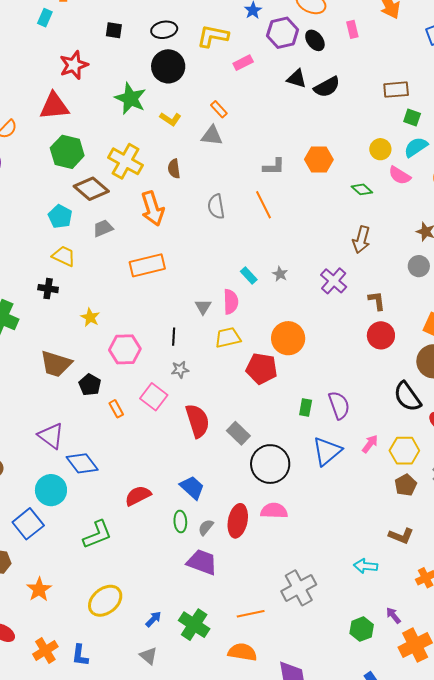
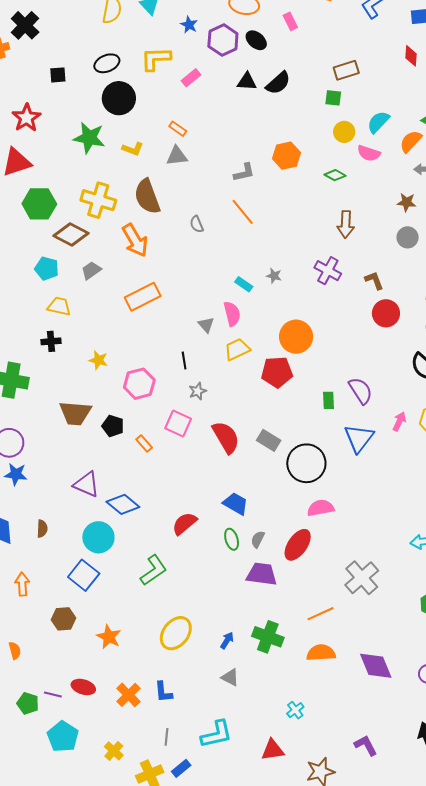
green square: (412, 117) -> (333, 98), moved
brown semicircle: (174, 169) -> (147, 197), size x1.8
gray semicircle: (216, 207) -> (197, 224), size x0.7
red ellipse: (238, 521) -> (298, 545), moved, turned 36

